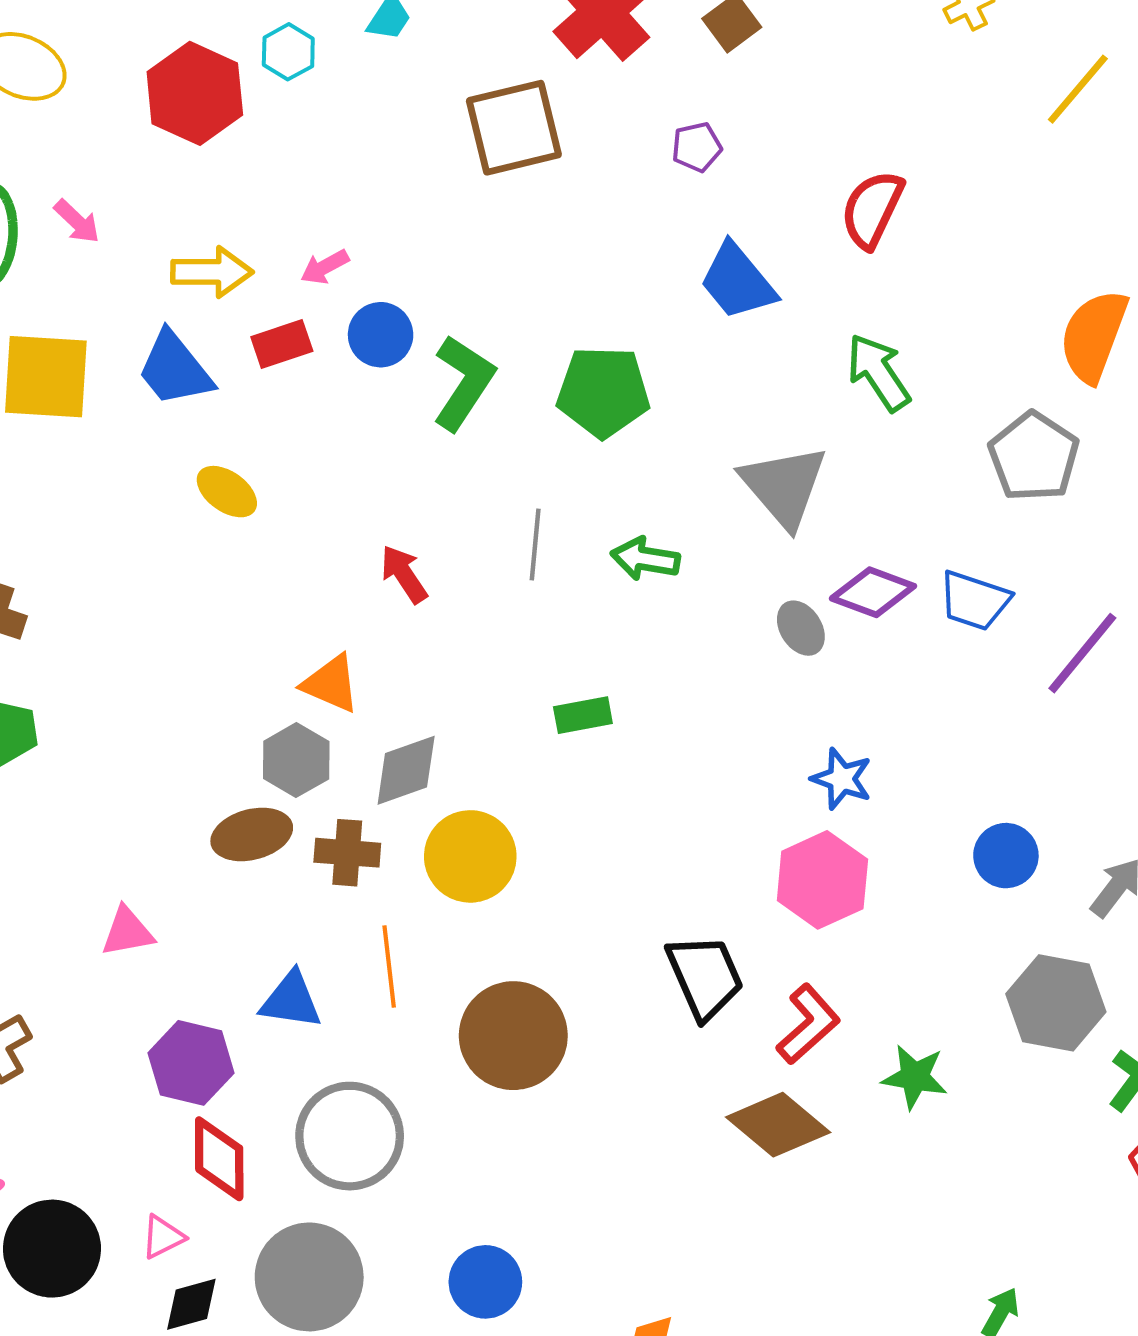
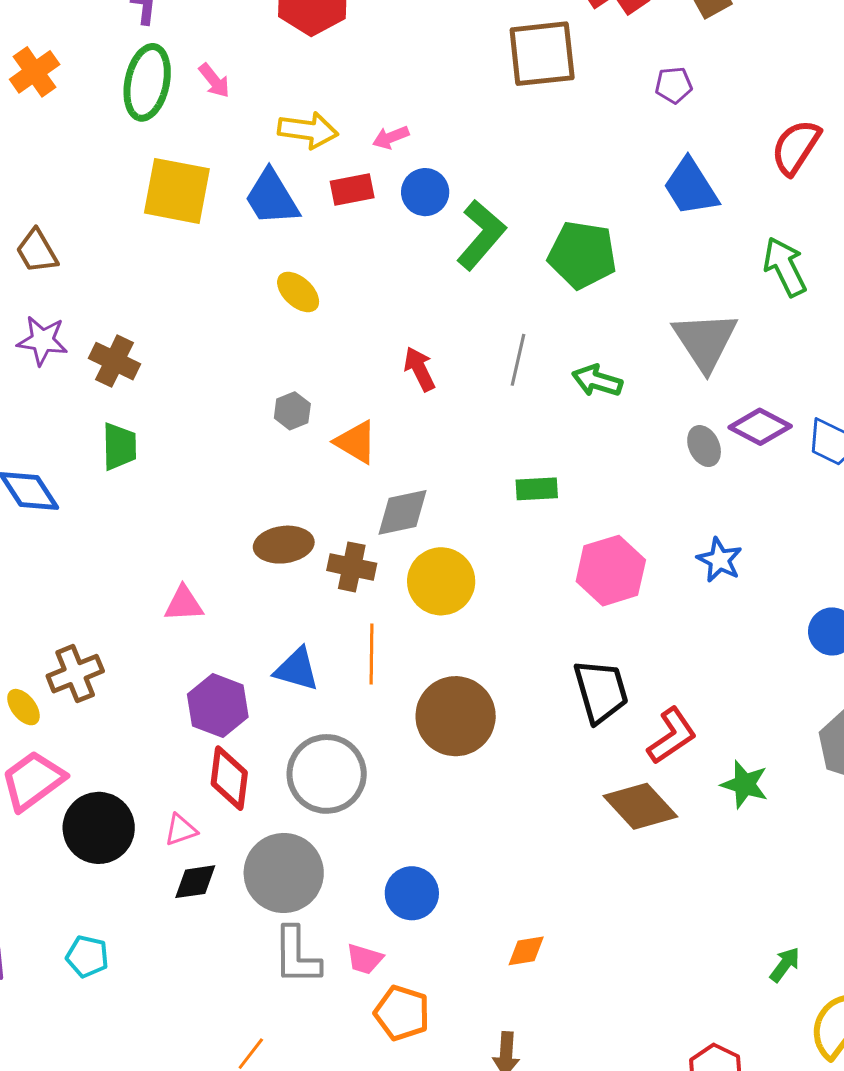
gray hexagon: (296, 760) -> (292, 411), moved, size x0.7
pink hexagon: (822, 880) -> (611, 571), moved

